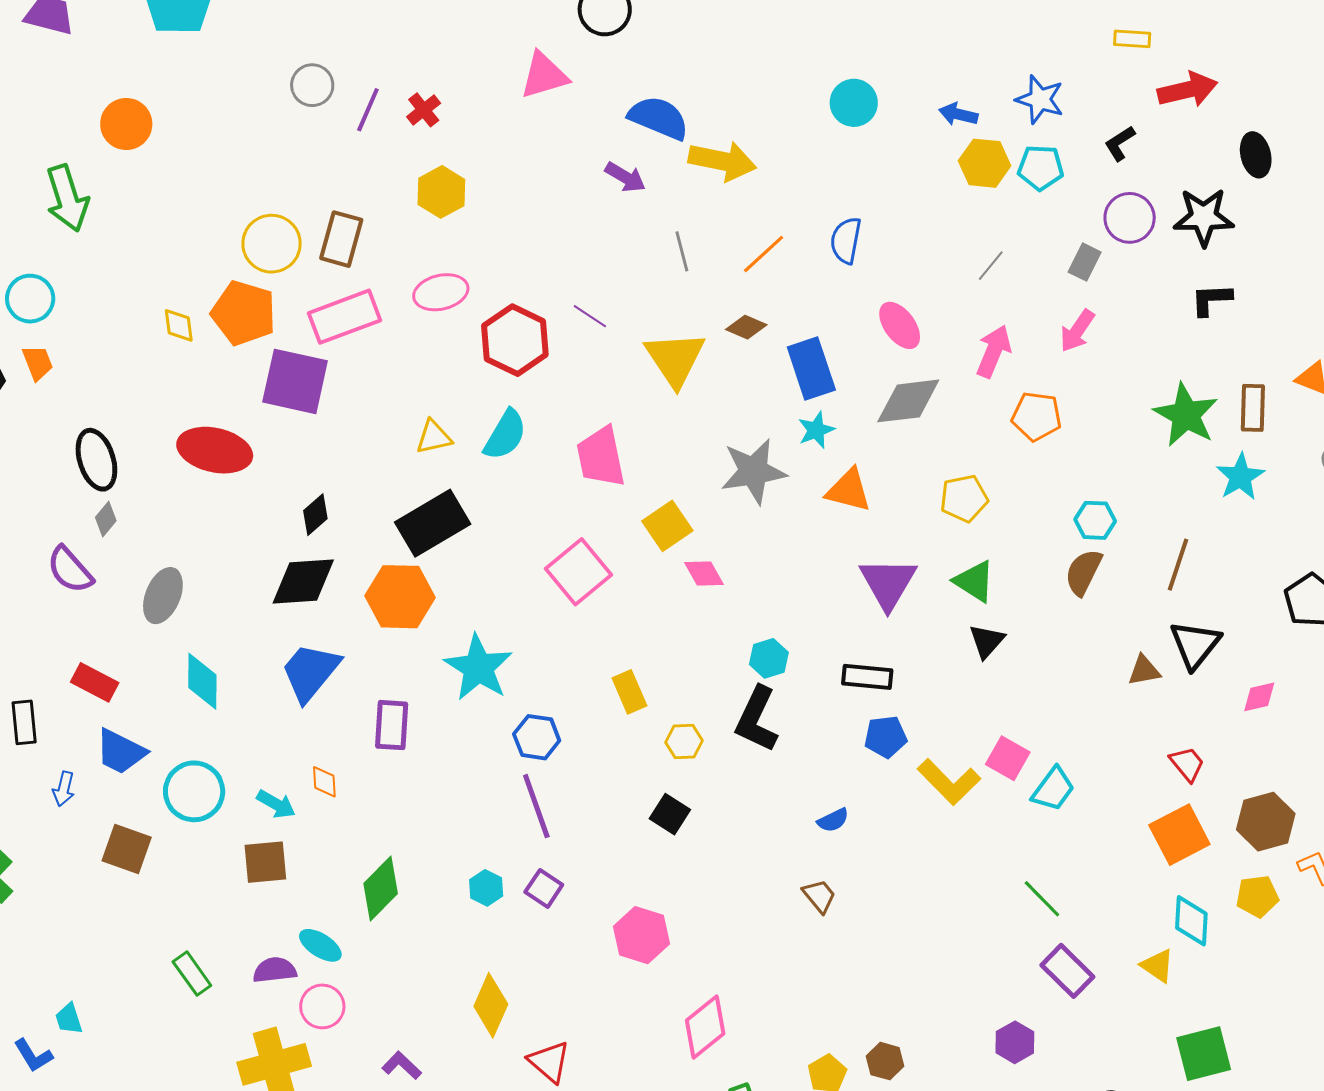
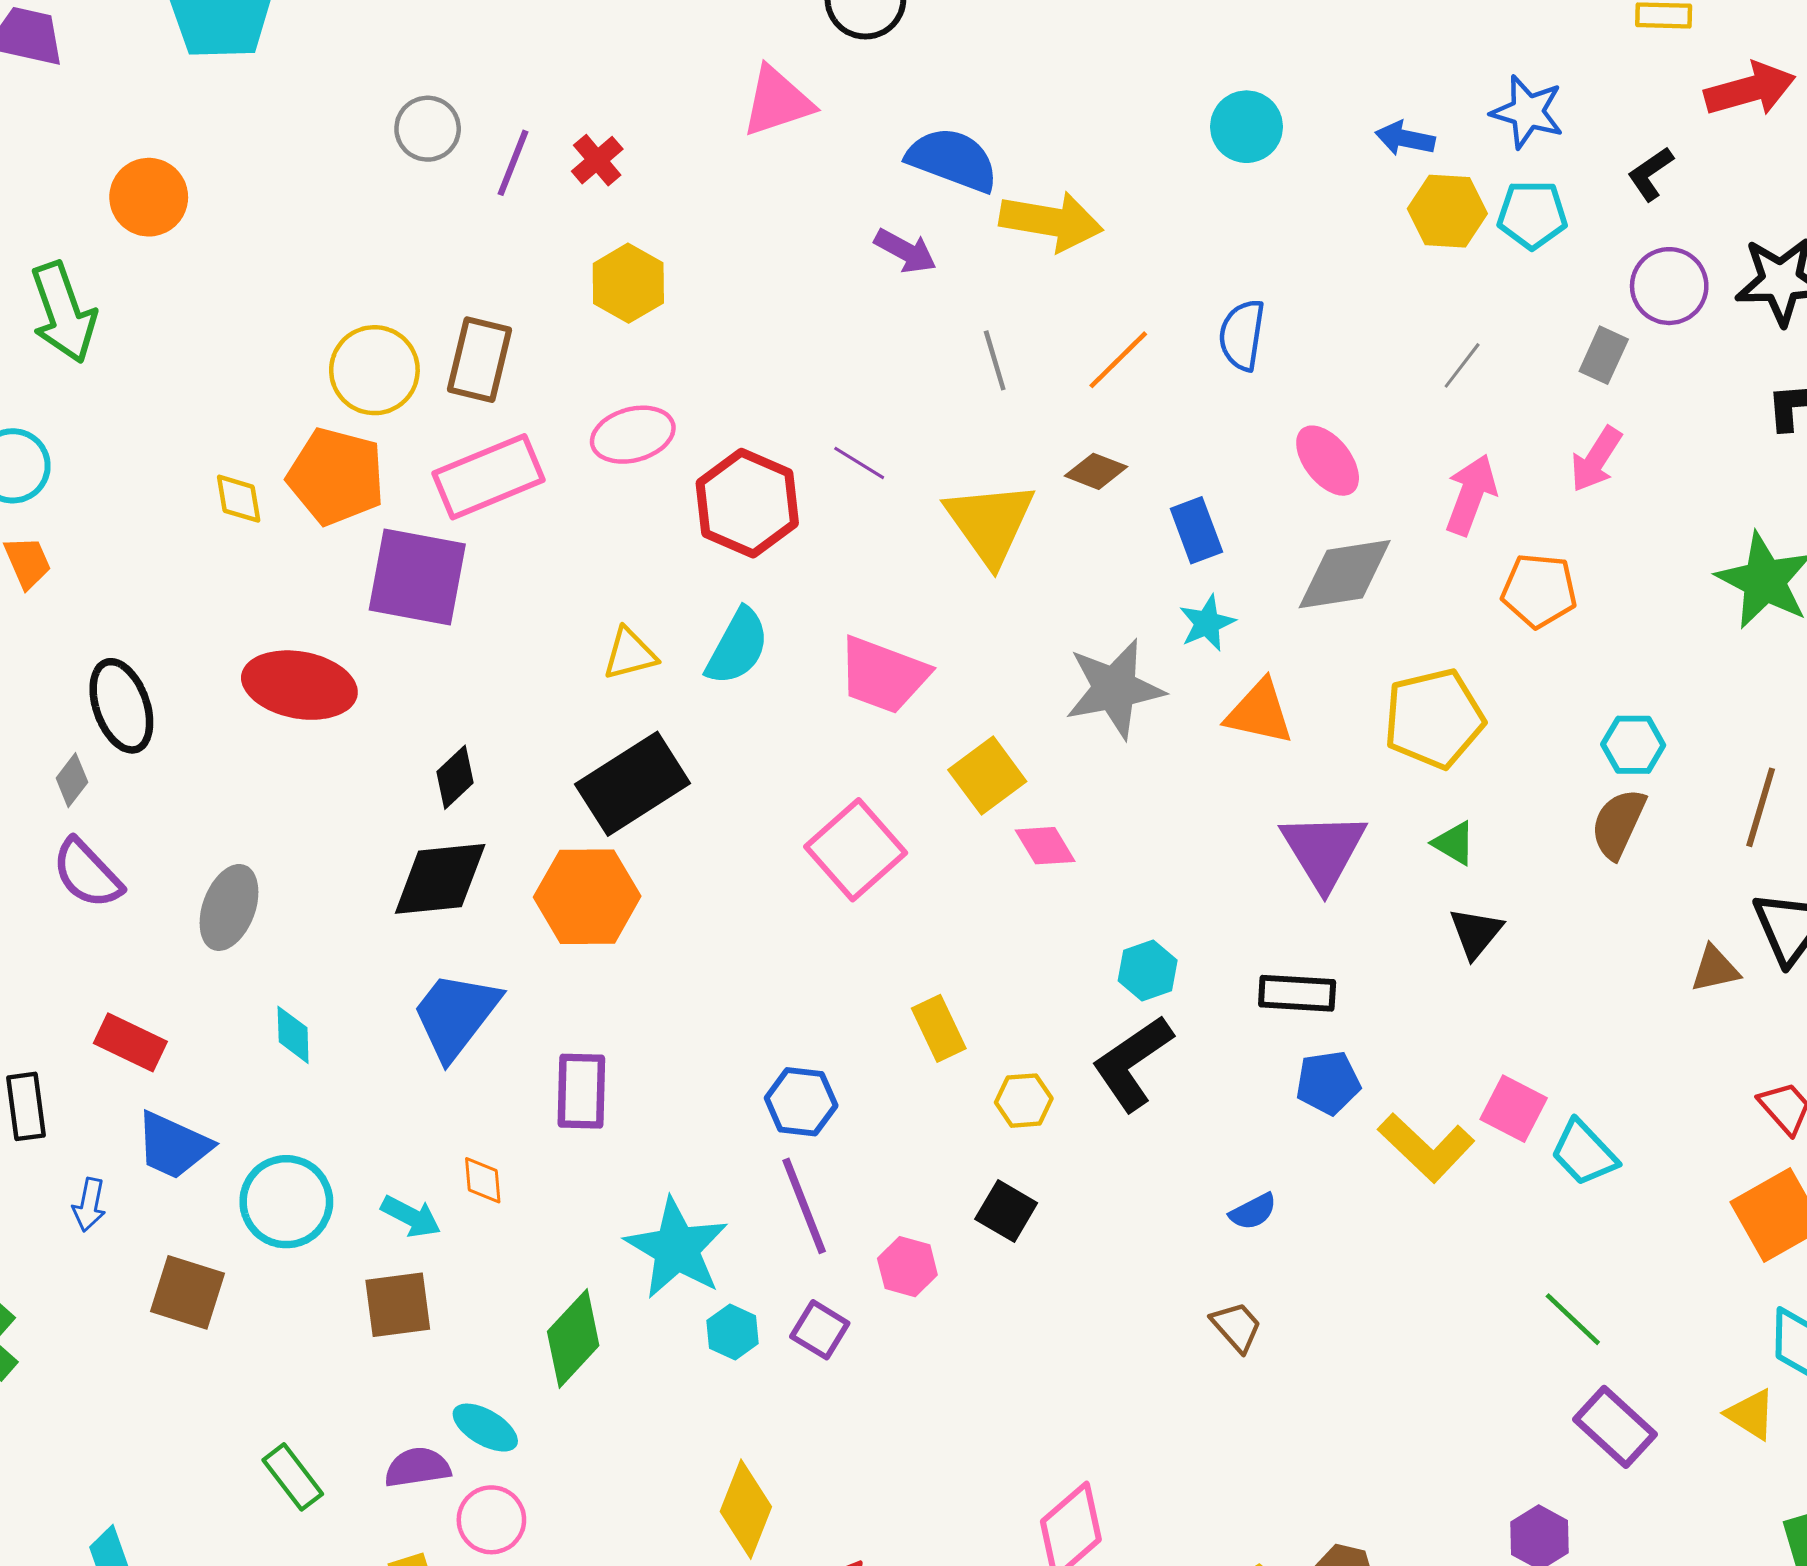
blue rectangle: (811, 368) -> (1196, 530), size x0.7
pink trapezoid: (601, 457) -> (883, 675), turned -56
yellow pentagon: (964, 498) -> (1434, 719), size x1.4
gray diamond: (106, 519) -> (72, 780), moved
green triangle: (974, 581) -> (1454, 843), size x0.7
cyan star: (478, 668) -> (677, 1248), moved
cyan diamond: (202, 681) -> (293, 1035), size x0.7
black L-shape: (757, 719) -> (1132, 1063), turned 32
cyan trapezoid: (1053, 789) -> (1584, 1153), turned 102
pink hexagon: (641, 935) -> (907, 1267), moved, size x0.7

